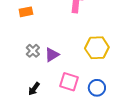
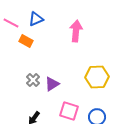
orange rectangle: (26, 12) -> (26, 41), turned 40

